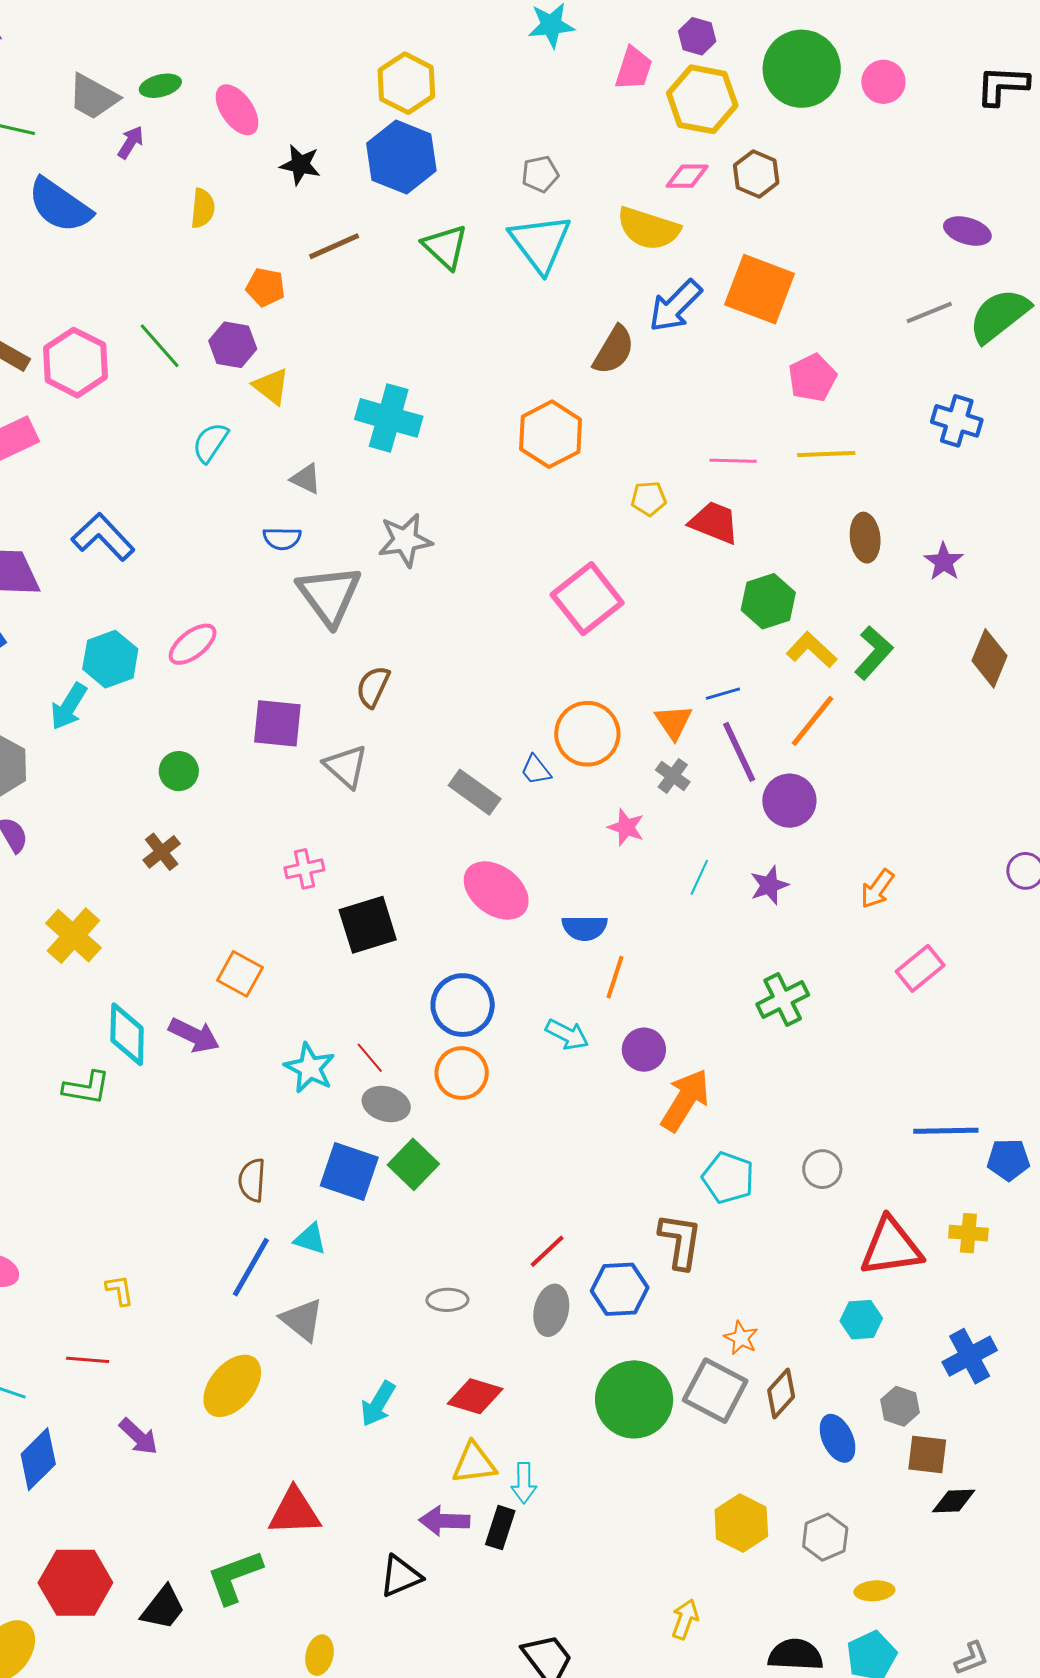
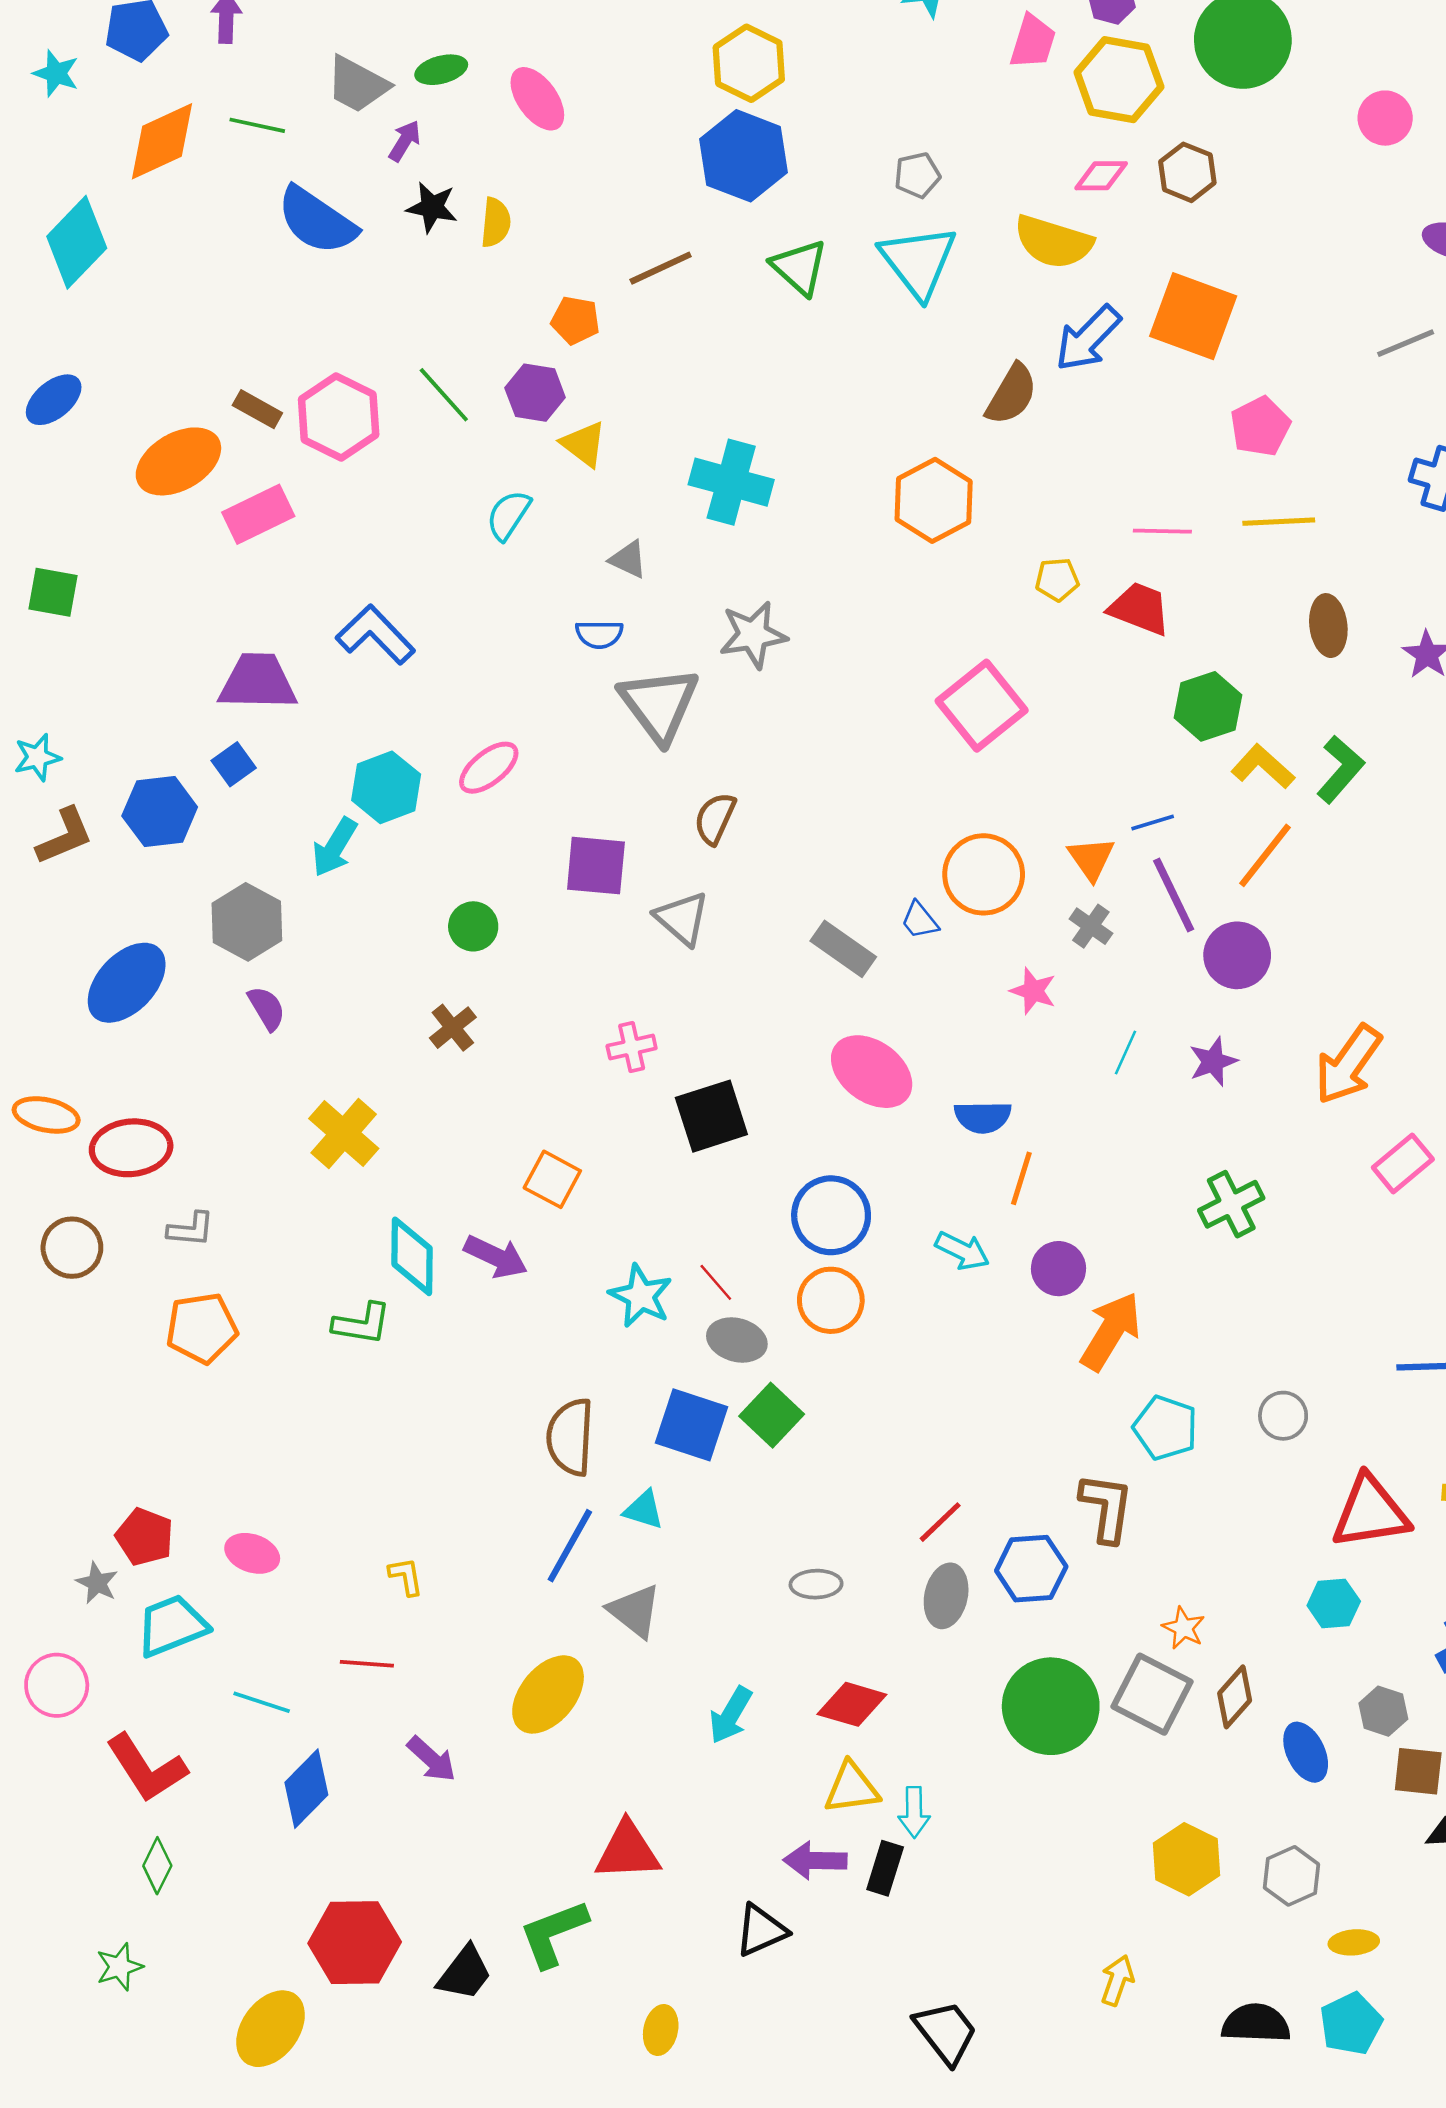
pink circle: (883, 82) -> (1385, 118), moved
black star: (300, 165) -> (432, 207), moved
orange arrow: (877, 889) -> (1348, 1065), size x1.6
brown semicircle: (252, 1180) -> (570, 1437), size x1.4

